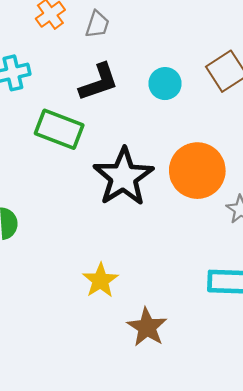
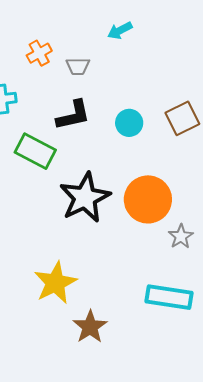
gray trapezoid: (97, 24) -> (78, 66), turned 65
yellow star: (100, 280) -> (55, 283), size x1.4

